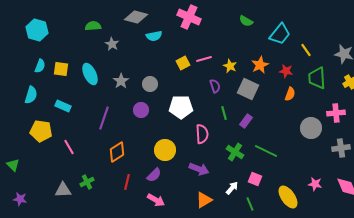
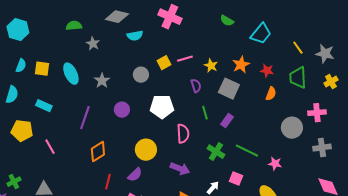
yellow line: (306, 50) -> (298, 48), moved
gray circle: (150, 84) -> (141, 75), moved
green cross: (87, 182) -> (14, 182), moved
pink star: (315, 184) -> (275, 164), moved

